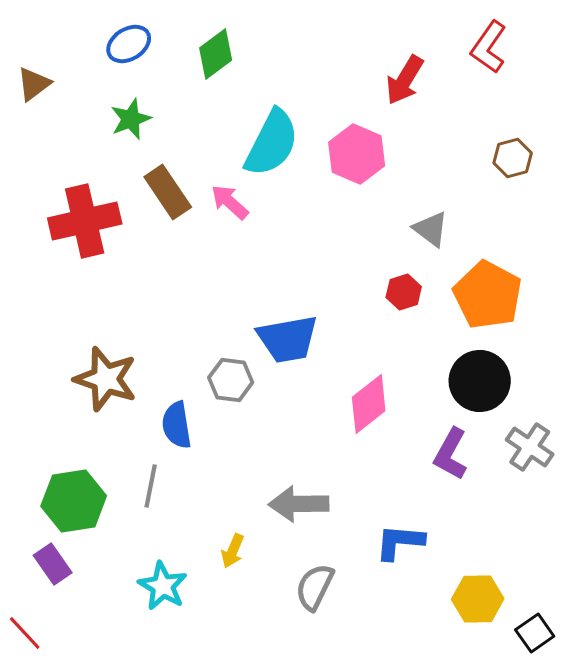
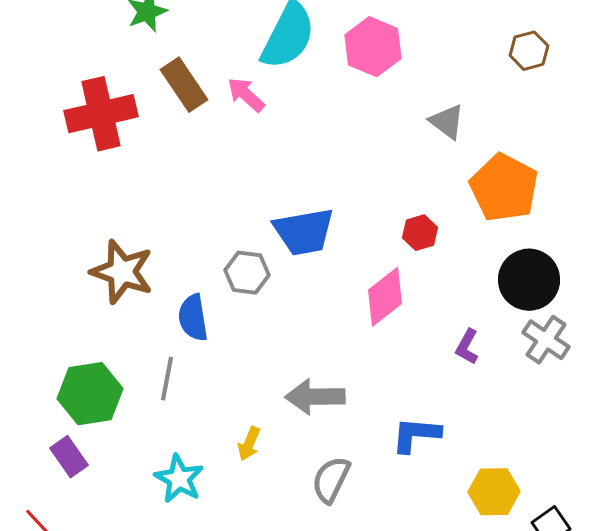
red hexagon: (404, 292) -> (420, 233), moved
black circle: (480, 381) -> (529, 280), moved
purple L-shape: (451, 454) -> (467, 347), size x0.7

